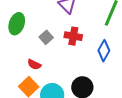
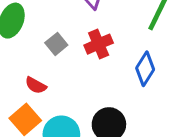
red cross: (73, 36) -> (99, 44), turned -36

